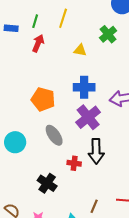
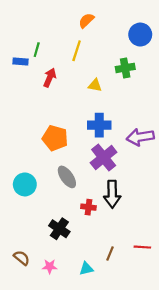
green line: (35, 21) -> (37, 50), moved
green cross: (108, 34) -> (125, 68), turned 30

